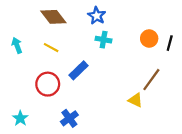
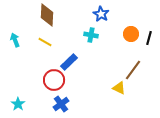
blue star: (97, 16) -> (101, 14), moved
brown diamond: (53, 17) -> (47, 15), turned 40
red circle: (48, 84) -> (54, 80), moved

